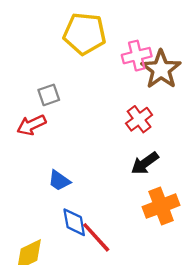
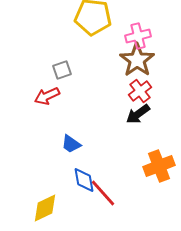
brown star: (161, 69) -> (137, 60), moved
black arrow: (145, 163) -> (138, 114), moved

